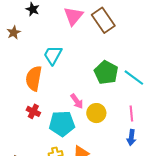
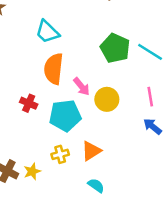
cyan trapezoid: (53, 55) -> (47, 32), turned -70
orange semicircle: (34, 78) -> (54, 69), moved
blue arrow: (131, 138) -> (152, 126), turned 126

